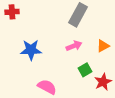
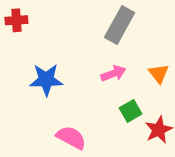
orange triangle: (103, 46) -> (159, 73), turned -40

